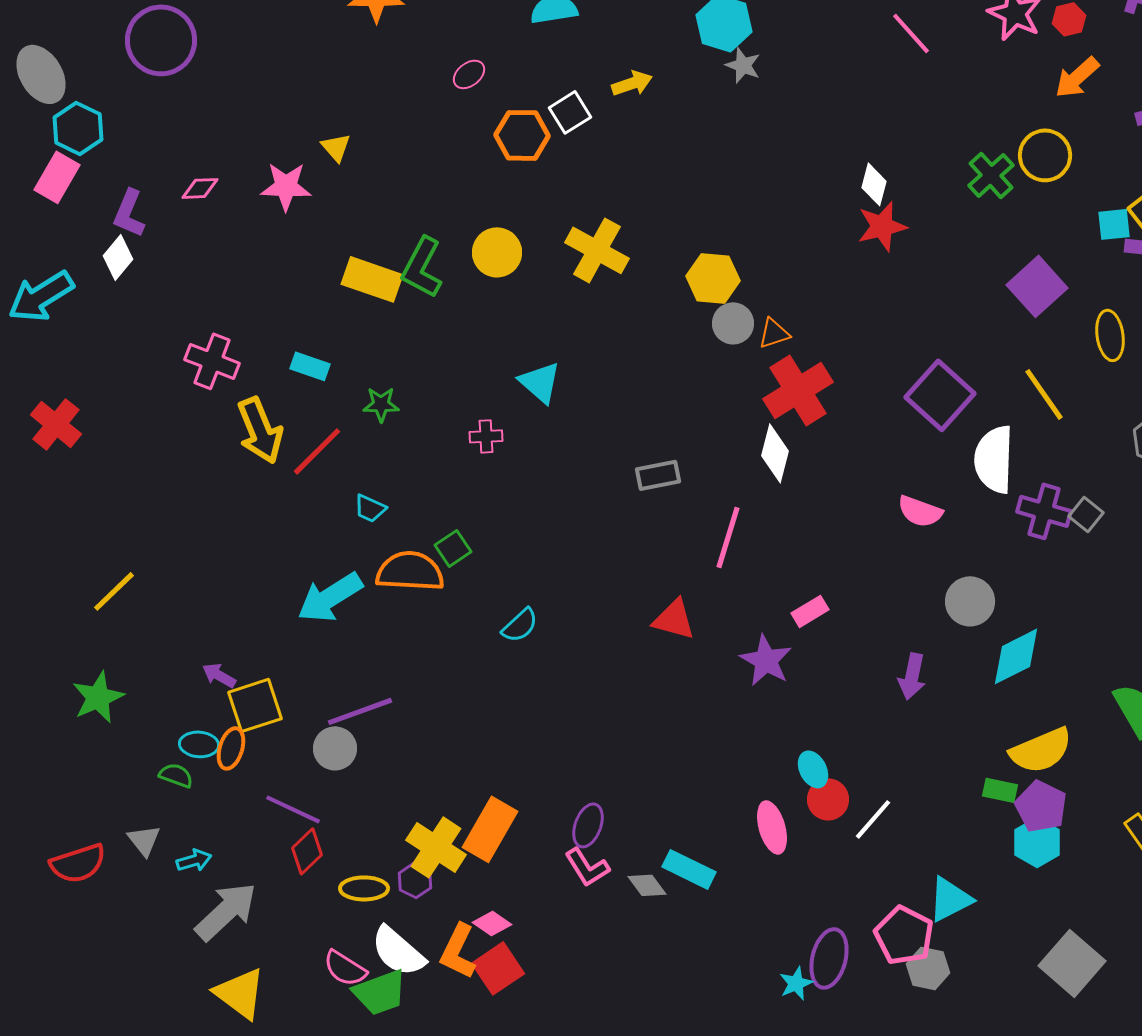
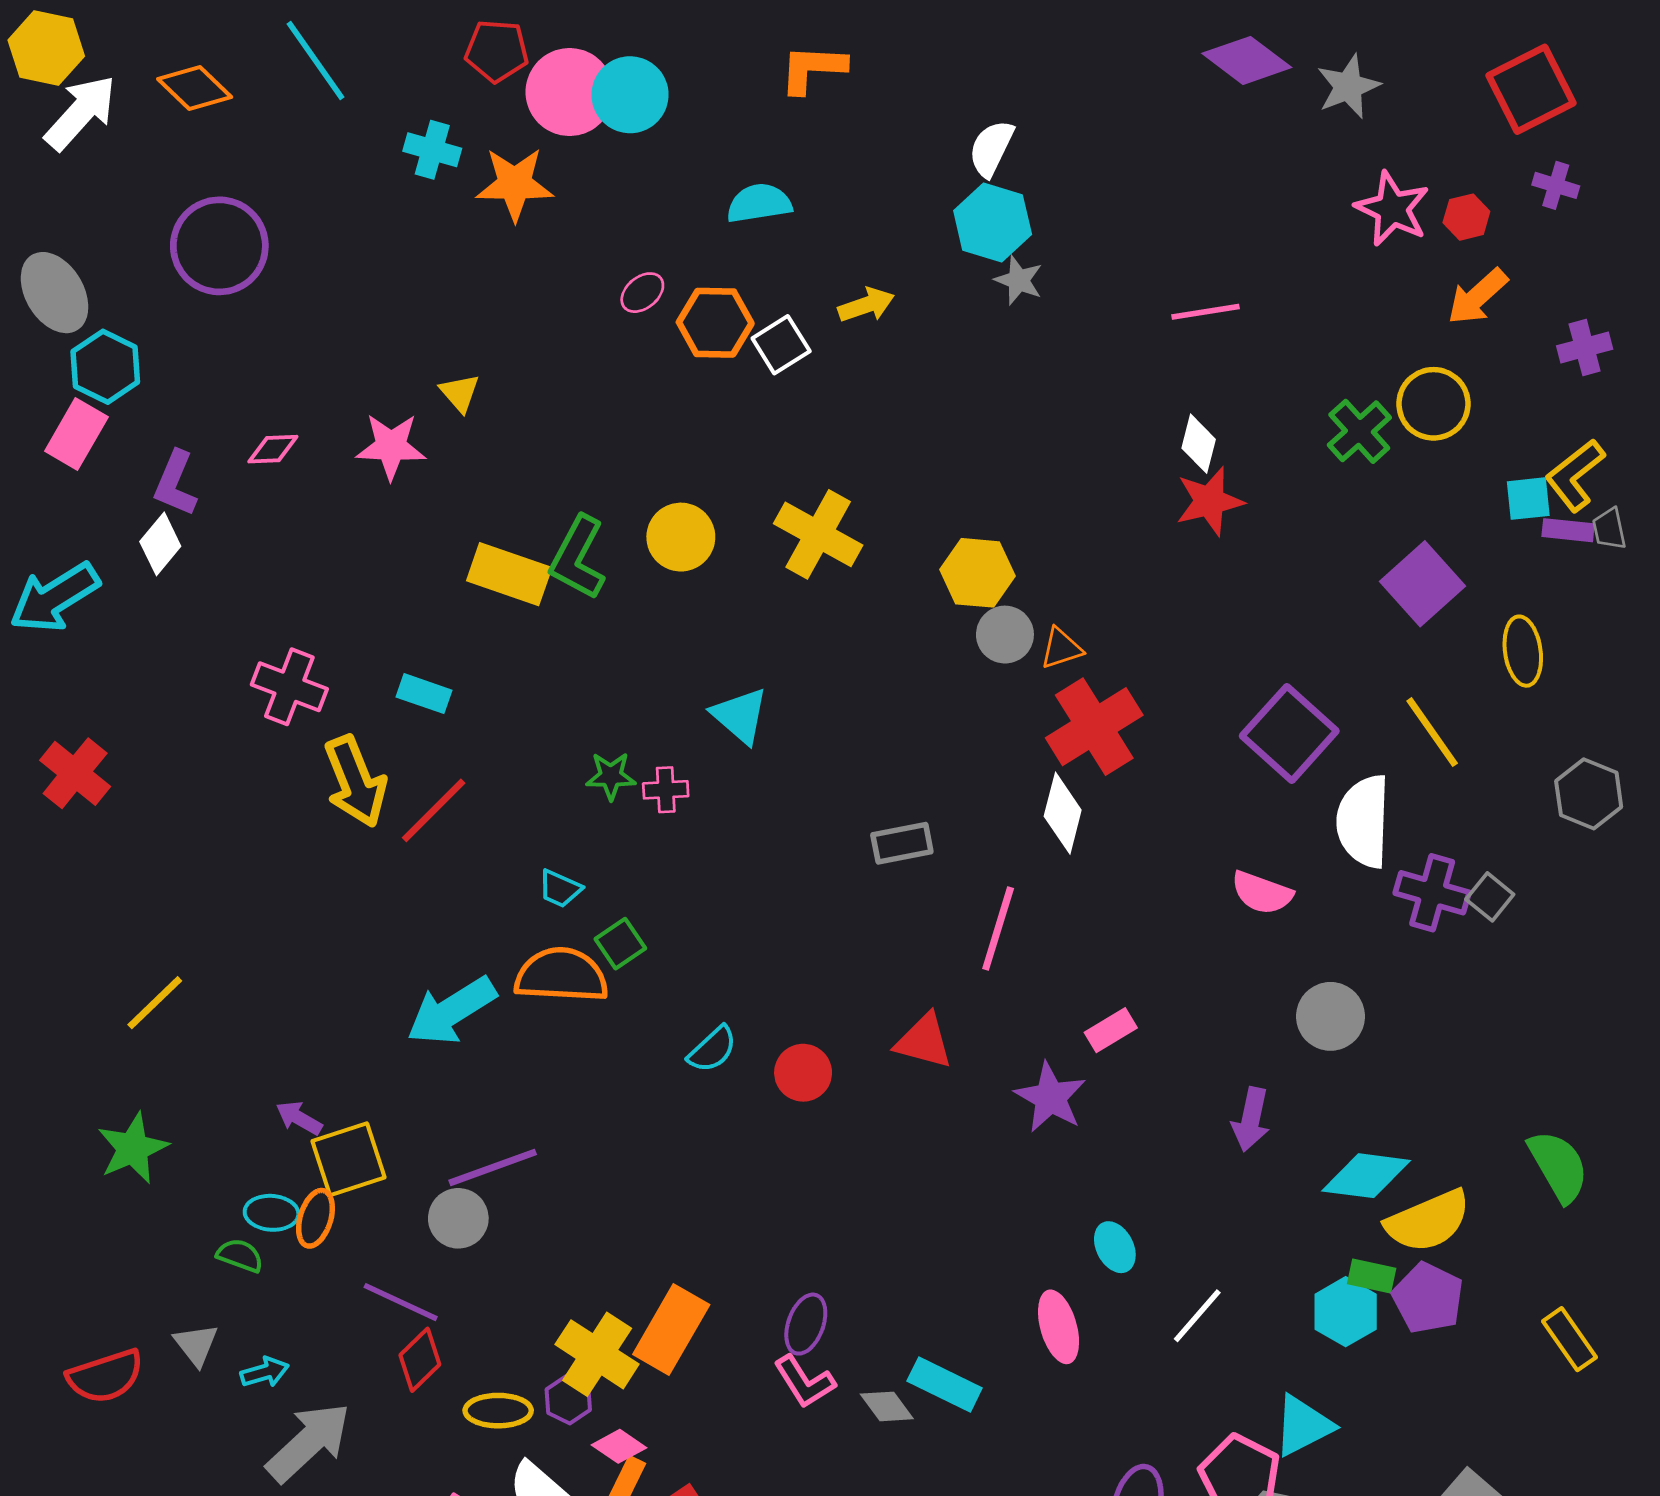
pink line: (911, 33) -> (1206, 312), moved, turned -57
orange hexagon: (522, 135) -> (715, 323), moved
green star: (381, 404) -> (611, 776), moved
cyan trapezoid: (370, 508) -> (560, 889), moved
cyan diamond: (1016, 656) -> (1366, 1176), moved, turned 34
red circle: (828, 799) -> (803, 1073), moved
cyan hexagon: (1037, 842) -> (1346, 1312), moved
pink diamond: (492, 923) -> (619, 1446), moved

